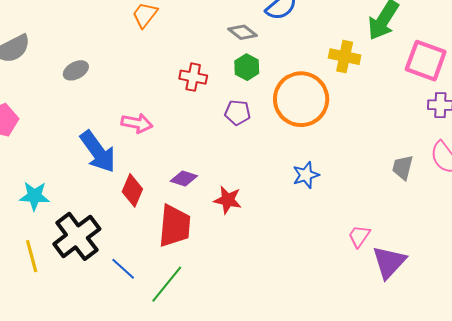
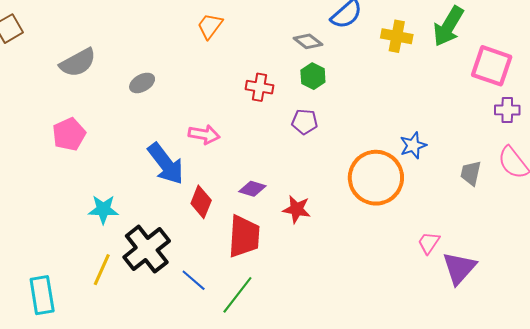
yellow cross: (345, 57) -> (397, 36), moved
orange circle: (301, 99) -> (376, 178), moved
blue star: (306, 175) -> (413, 145), moved
yellow line: (32, 256) -> (102, 270), turned 40

